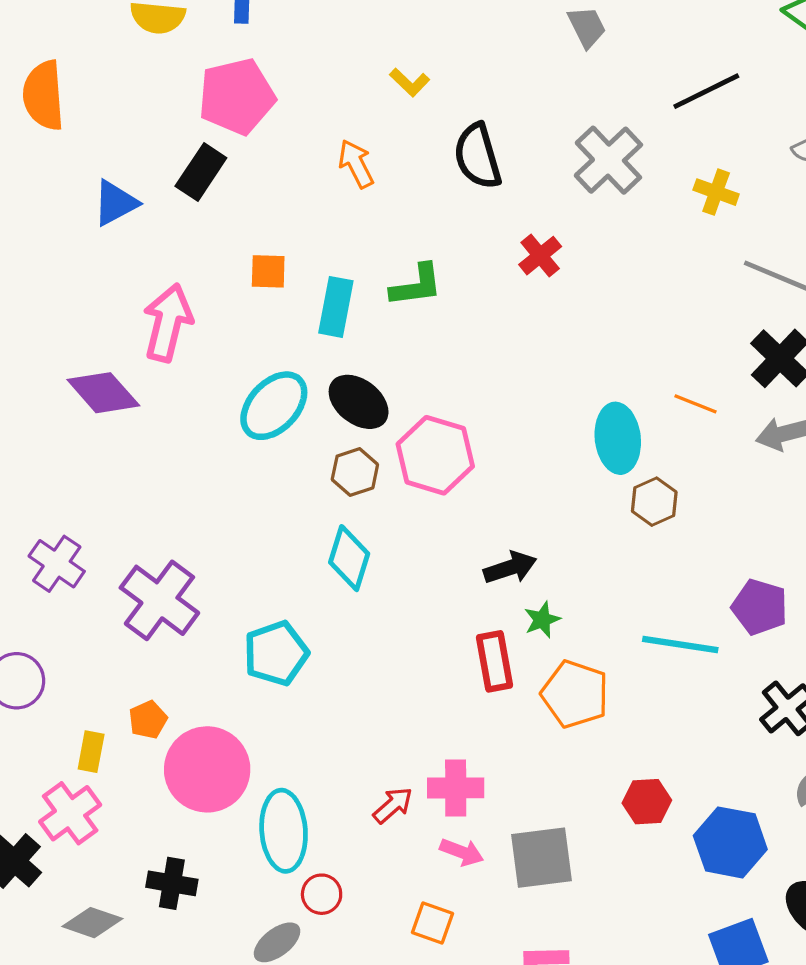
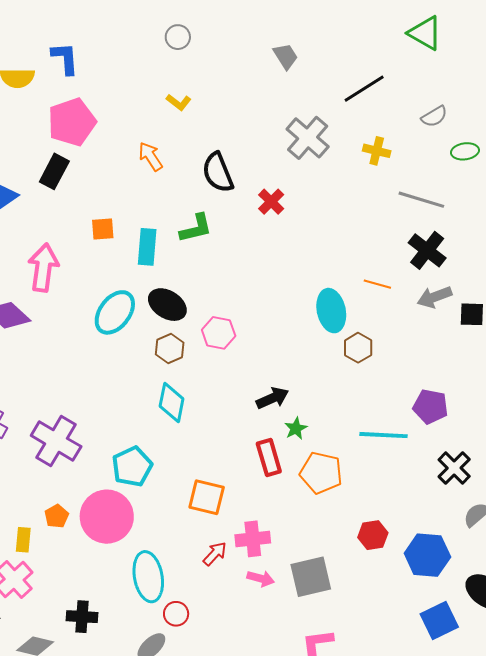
black semicircle: (478, 156) -> (218, 173), moved
pink hexagon: (435, 455) -> (219, 333), size x0.7
pink circle: (207, 769) -> (107, 517), moved
orange square: (433, 923) -> (207, 497), moved, size x1.4

